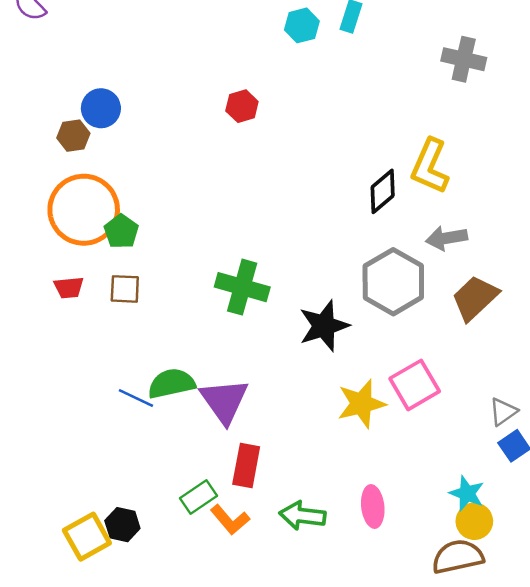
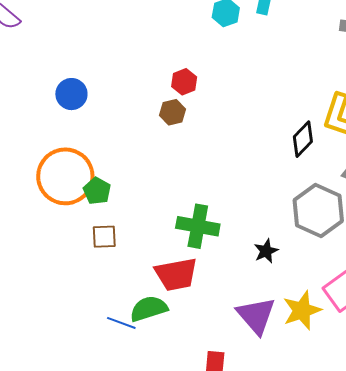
brown hexagon: (73, 136) -> (172, 112), moved
red trapezoid: (69, 288) -> (176, 274), moved, size x1.8
black star: (324, 326) -> (266, 251), size x0.6
purple triangle: (224, 401) -> (256, 316), moved

